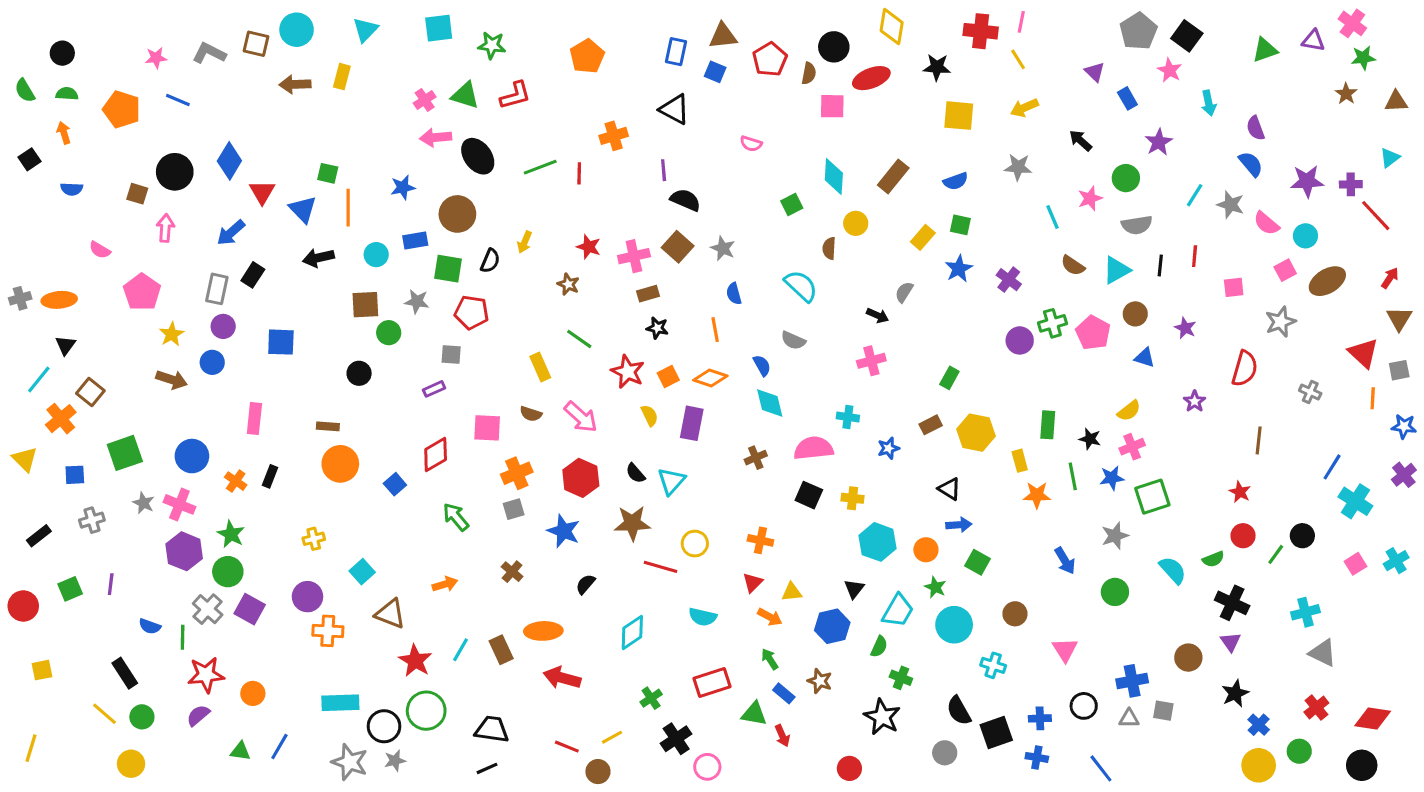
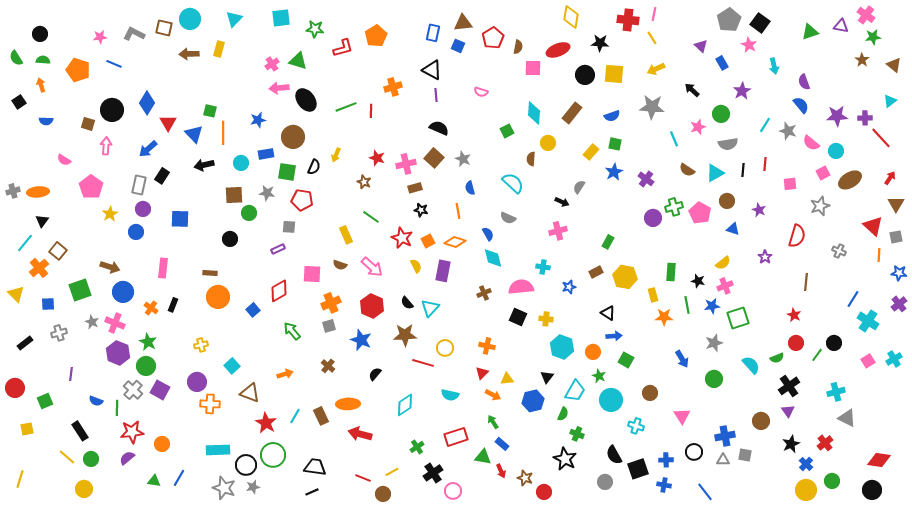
black circle: (834, 47) -> (585, 75), moved
red L-shape: (515, 95) -> (343, 48), moved
brown triangle: (1396, 102) -> (894, 65), turned 42
gray star: (1018, 167) -> (652, 107), size x1.4
purple line: (664, 170) -> (436, 95), moved
brown arrow: (172, 380) -> (110, 267), moved
green square: (70, 589) -> (45, 401), moved
black cross: (1232, 603) -> (789, 386), turned 30
brown star: (820, 681) -> (525, 478), moved
red cross: (1316, 708) -> (825, 443), moved

